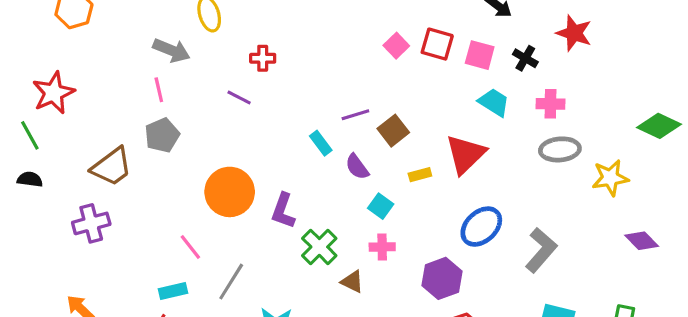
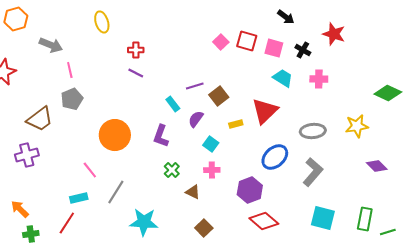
gray arrow: (171, 50) -> (51, 45), moved
purple line: (239, 98) -> (136, 73), moved
gray ellipse: (560, 149) -> (313, 131), moved
purple semicircle: (357, 167) -> (196, 119), turned 72
purple L-shape: (283, 211) -> (161, 136), moved
green cross: (319, 247) -> (172, 170), size x0.7

